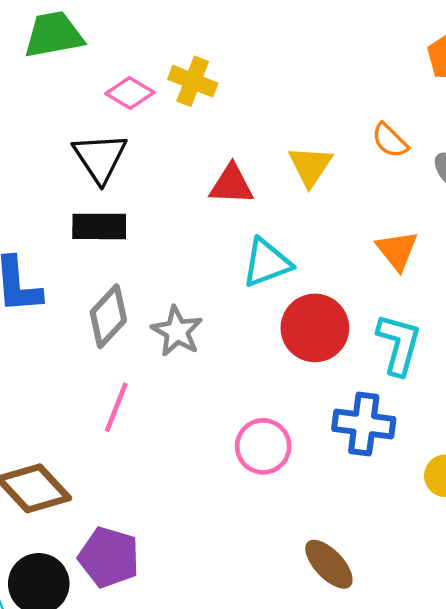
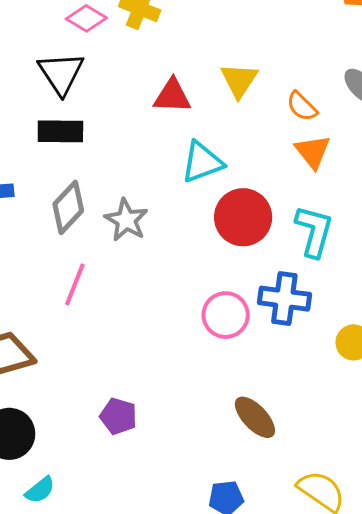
orange semicircle: (390, 141) -> (302, 106), moved
pink circle: (263, 446) -> (226, 315), moved
purple pentagon: (109, 557) -> (118, 416), moved, size x0.7

